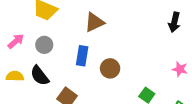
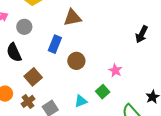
pink star: (180, 69) -> (115, 70), moved

